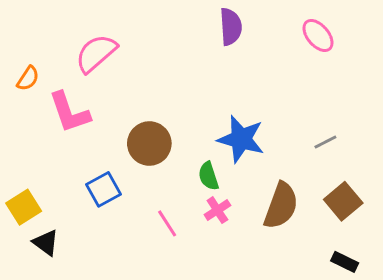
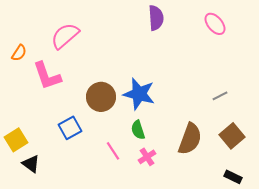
blue star: (241, 139) -> (139, 94), moved
green semicircle: (209, 176) -> (138, 130), moved
pink cross: (217, 210) -> (147, 157), moved

